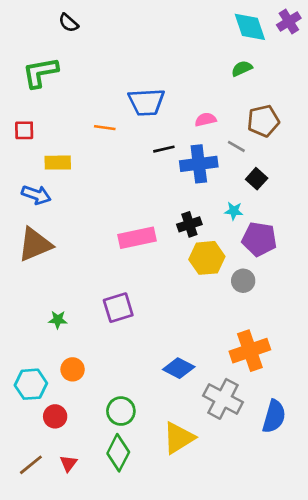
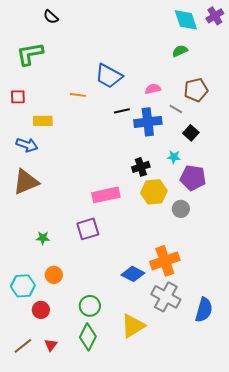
blue trapezoid: (146, 102) -> (109, 76), turned 32
pink rectangle: (137, 238) -> (106, 195), moved
orange cross: (250, 351) -> (165, 261), moved

